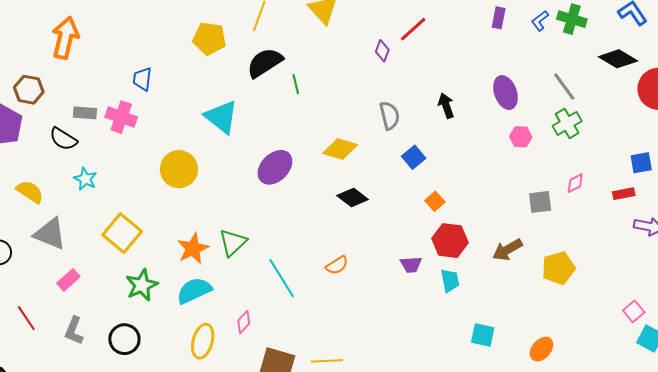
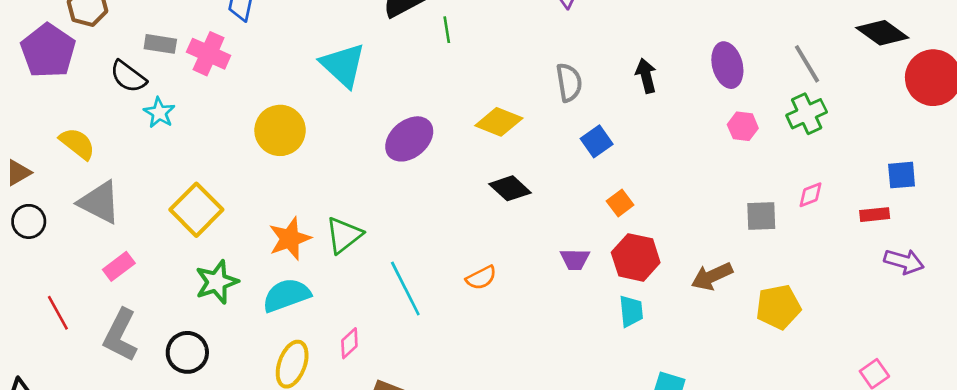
cyan star: (85, 179) -> (159, 113), moved
purple trapezoid: (411, 265) -> (575, 259), moved
gray L-shape: (74, 331) -> (120, 335), size x1.4

